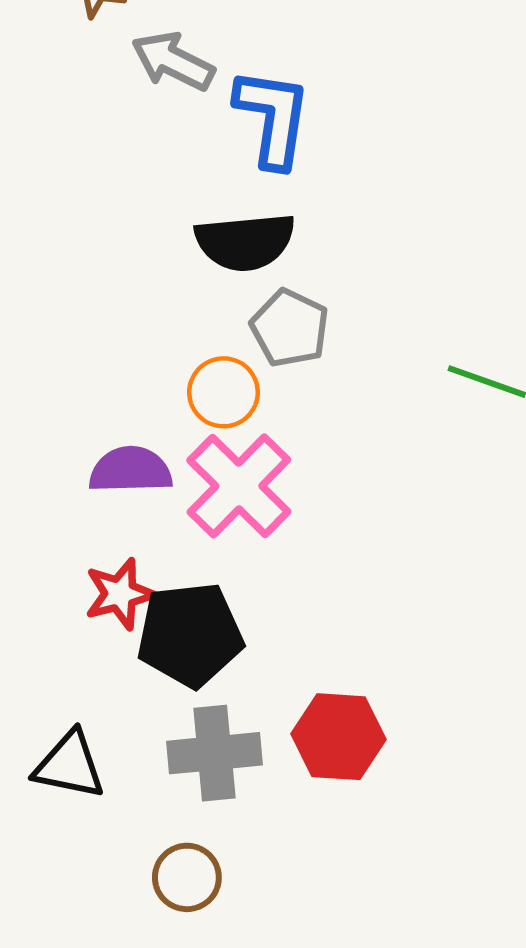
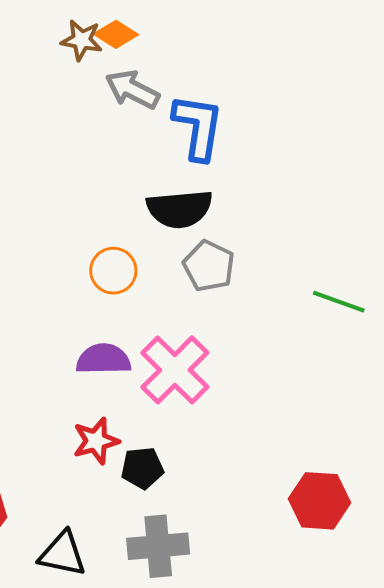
orange circle: (224, 392) -> (113, 271), moved
black pentagon: (190, 635) -> (142, 468), size x0.6
red hexagon: (339, 737) -> (320, 501), moved

